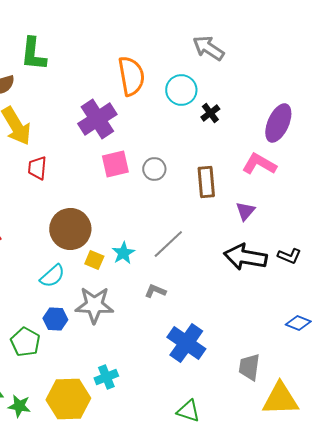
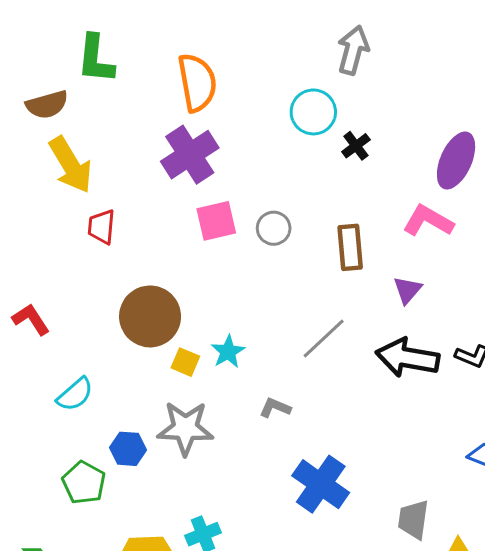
gray arrow: (208, 48) -> (353, 50), turned 72
orange semicircle: (131, 76) -> (197, 83), moved
gray line: (168, 244) -> (324, 339), moved
cyan semicircle: (52, 276) -> (75, 394), moved

